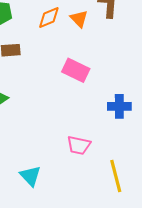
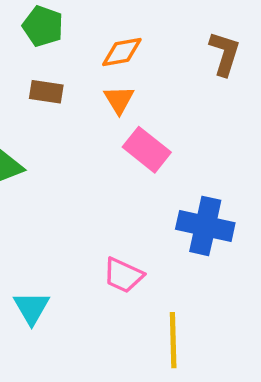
orange triangle: (79, 19) -> (119, 100), moved
blue cross: (119, 106) -> (205, 226), size x1.4

